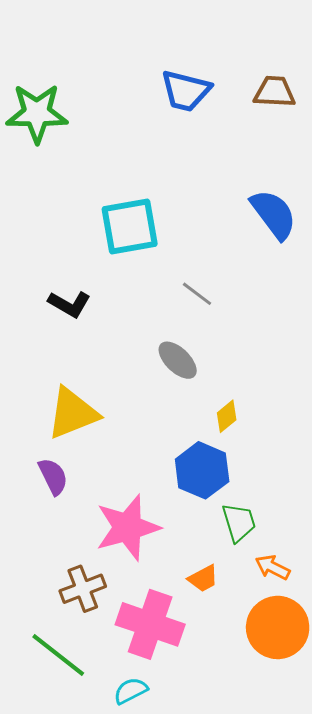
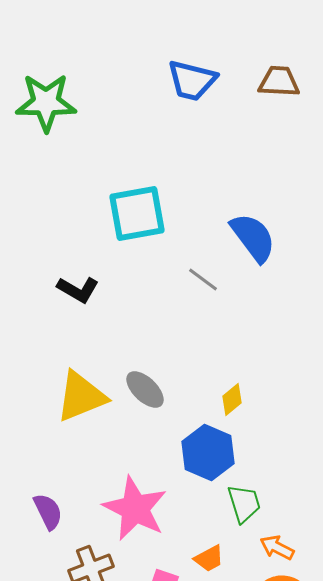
blue semicircle: (274, 214) -> (253, 238), moved
gray ellipse: (178, 360) -> (145, 390), moved
purple semicircle: (53, 476) -> (48, 512), moved
pink star: (128, 527) -> (135, 508), turned -30

